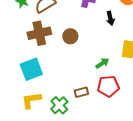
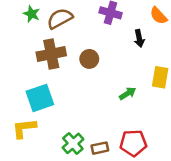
red pentagon: (108, 86) -> (133, 143), moved
brown rectangle: (81, 92) -> (100, 148), moved
yellow L-shape: (31, 100) -> (24, 128), moved

